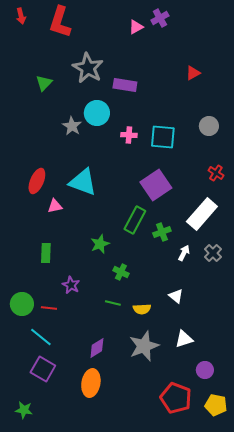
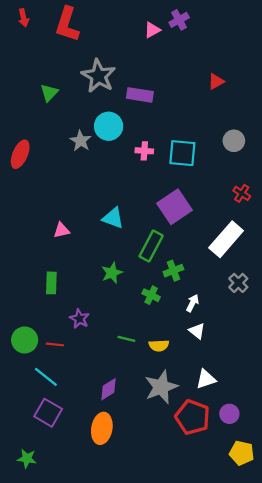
red ellipse: (37, 181) -> (20, 154), moved
cyan triangle: (83, 182) -> (113, 218), moved, size x0.7
green cross: (162, 232) -> (173, 271), moved
white arrow: (184, 253) -> (192, 303), moved
green cross: (121, 272) -> (151, 295), moved
red pentagon: (176, 398) -> (192, 417), moved

